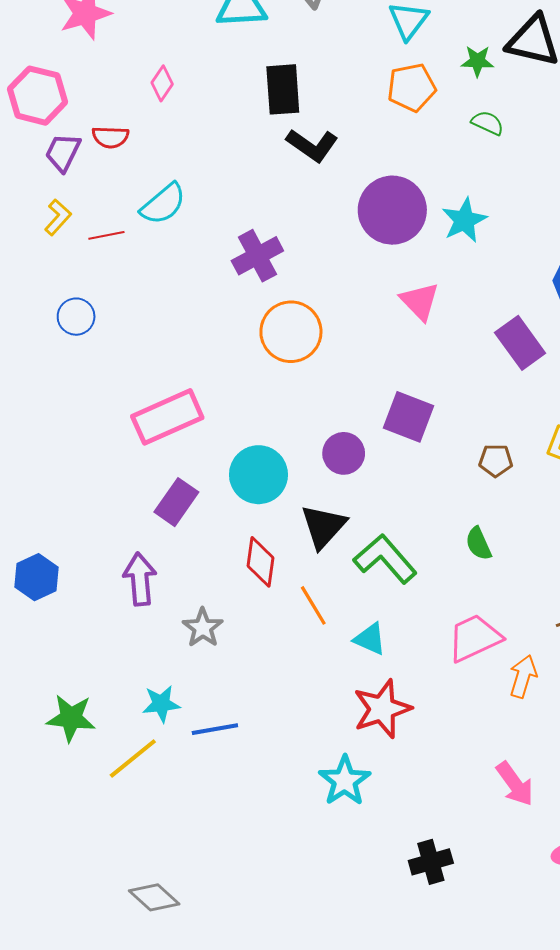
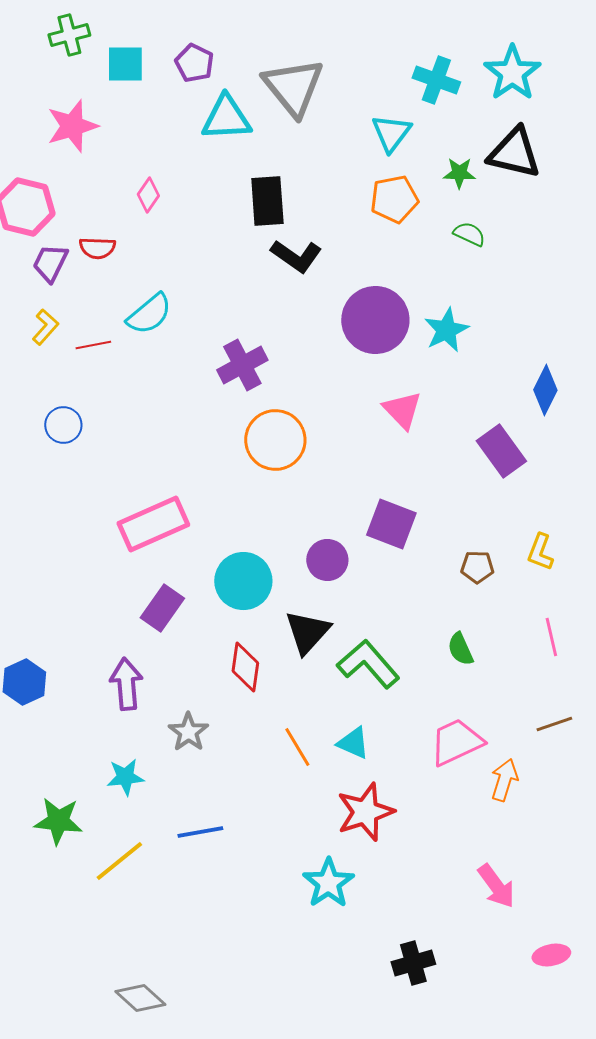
orange line: (313, 605) -> (297, 747), moved
cyan star: (161, 704) -> (125, 777), moved

